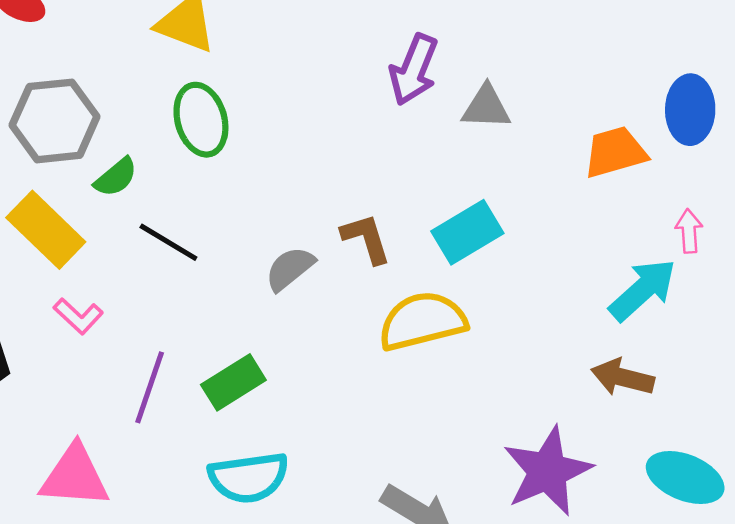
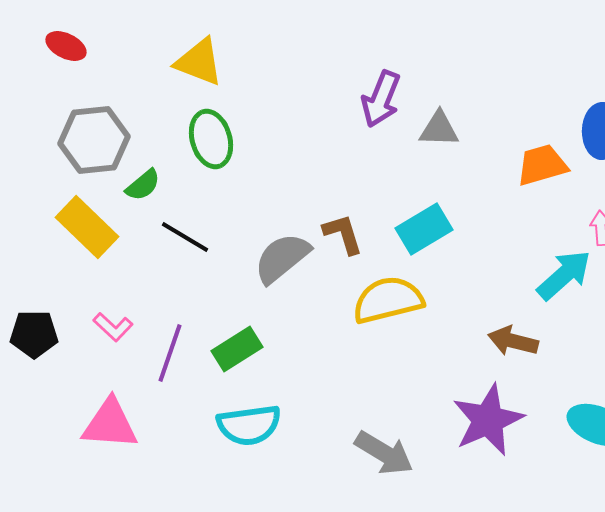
gray semicircle: (290, 269) -> (282, 258), size x1.4
pink L-shape: (78, 316) -> (113, 327), moved
brown arrow: (623, 377) -> (513, 341), moved

